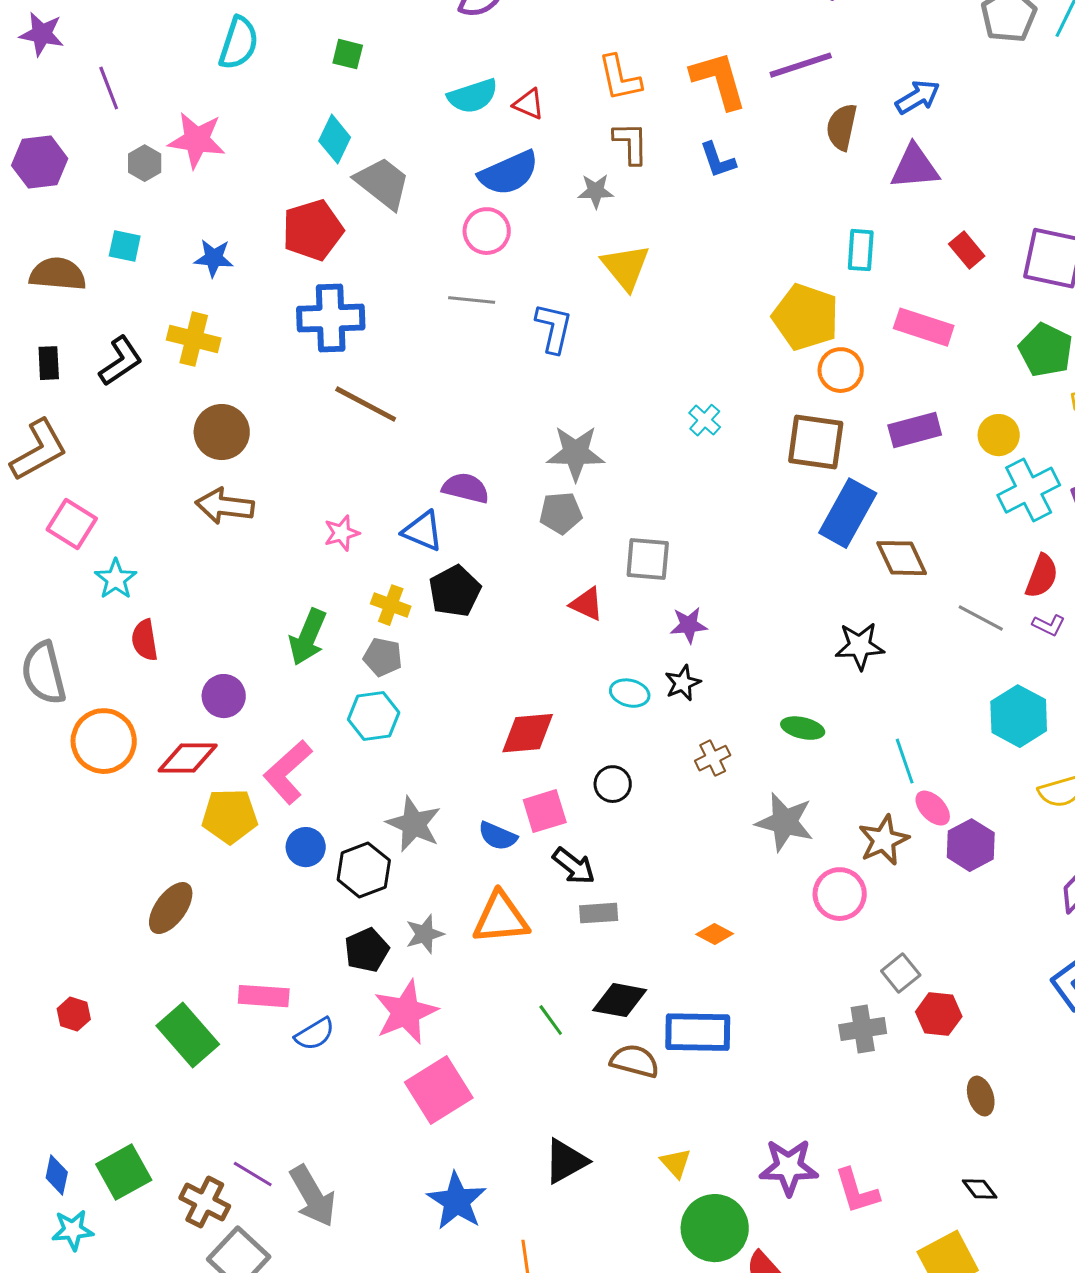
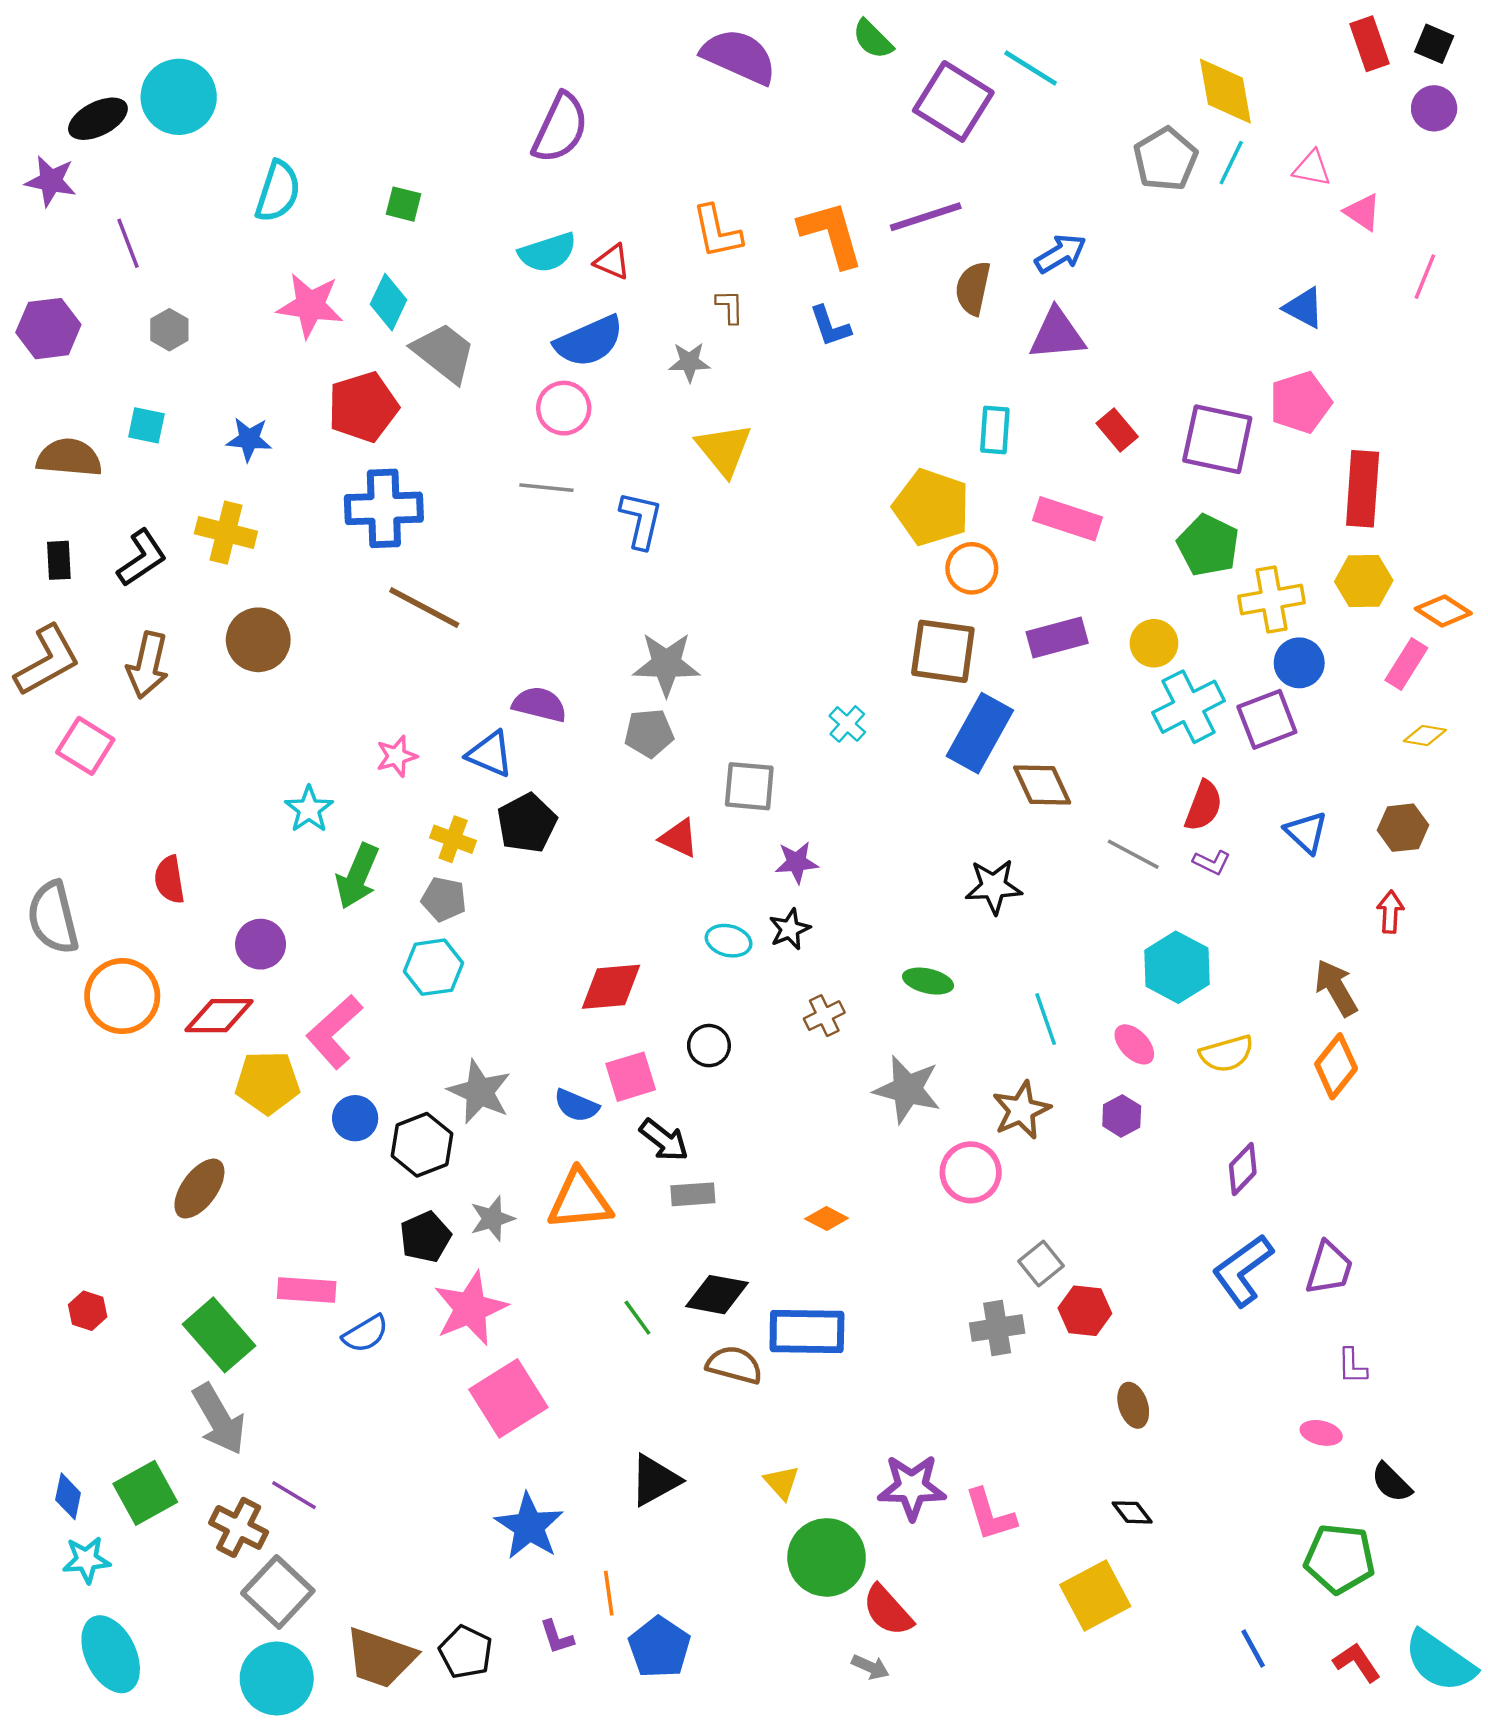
pink star: (197, 140) -> (310, 305), moved
brown L-shape: (631, 143) -> (730, 307), size x0.7
cyan cross: (705, 420) -> (847, 724), moved
brown arrow: (225, 506) -> (148, 665), moved, turned -84
cyan star: (116, 579) -> (309, 809), moved
pink ellipse: (933, 808) -> (1134, 1044), moved
purple hexagon: (971, 845) -> (1122, 1116), size x0.7
gray arrow: (313, 1196) -> (219, 1419), moved

